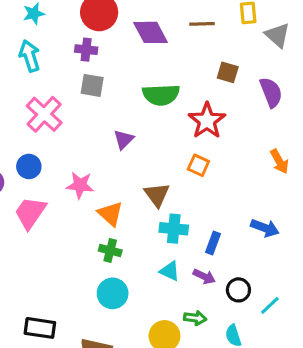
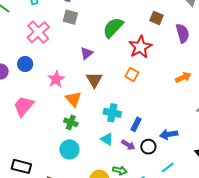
green semicircle: (161, 95) -> (113, 28), turned 130
orange arrow: (279, 161) -> (183, 77), turned -91
pink star: (80, 185) -> (56, 79), turned 30
brown triangle: (157, 195) -> (94, 80), moved
pink trapezoid: (30, 213) -> (24, 106), moved
blue arrow: (265, 228) -> (169, 134), moved, turned 144
black circle: (238, 290) -> (148, 147), moved

